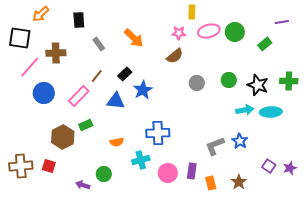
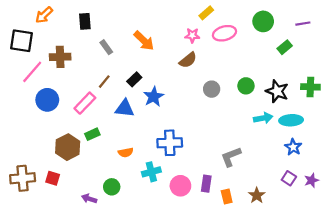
yellow rectangle: (192, 12) -> (206, 13), turned 48
green circle: (235, 32) -> (263, 21), moved
blue star: (240, 141) -> (293, 147), moved

